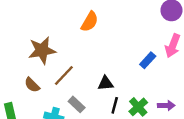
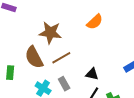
brown semicircle: (32, 85) -> (34, 57), size x1.6

